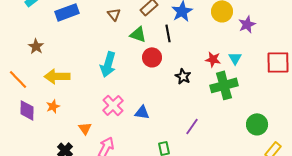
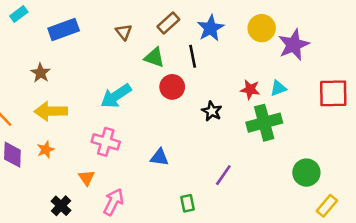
purple star: (247, 24) -> (294, 45), size x1.4
brown star: (36, 46) -> (41, 73), moved
cyan triangle: (235, 58) -> (278, 88), turned 40
cyan arrow: (108, 64) -> (116, 96), turned 40
pink cross: (113, 105) -> (106, 142), moved, turned -30

